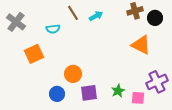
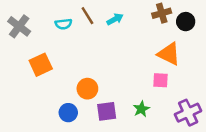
cyan semicircle: (53, 29) -> (63, 24), moved
purple cross: (157, 82) -> (188, 113), moved
pink square: (138, 98) -> (160, 80), moved

